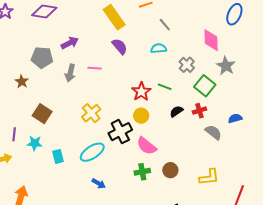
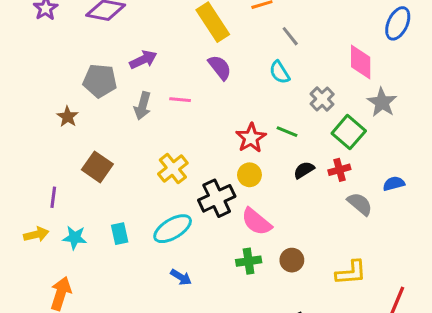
cyan semicircle: (159, 48) -> (280, 72), turned -119
cyan star: (35, 143) -> (75, 238), moved

